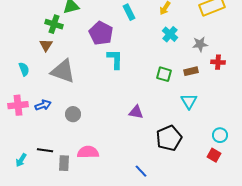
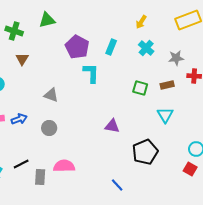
cyan rectangle: (129, 12) -> (111, 47), moved, turned 49
green cross: (54, 24) -> (14, 31), moved
gray triangle: (63, 71) -> (51, 95), moved, size x0.6
black line: (45, 150) -> (21, 164), turned -35

